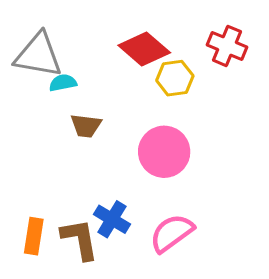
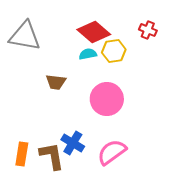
red cross: (227, 46) -> (148, 30), size x0.7
cyan semicircle: (63, 83) -> (88, 54), moved

